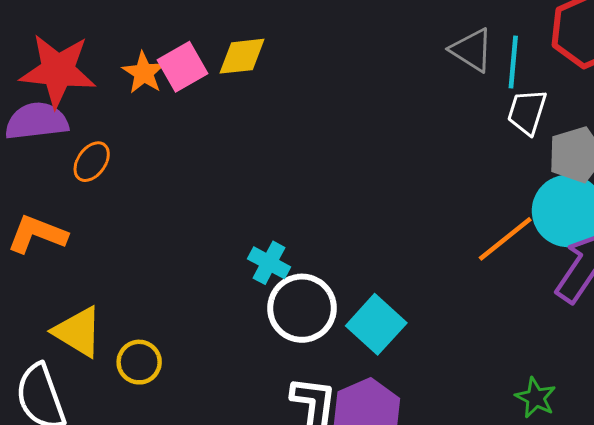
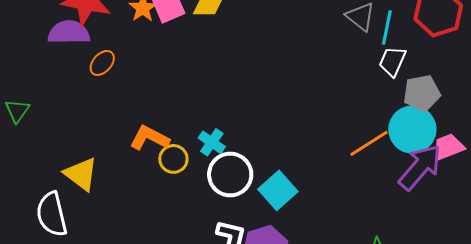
orange L-shape: (37, 234) -> (150, 138), moved
yellow circle: (139, 362) -> (173, 159), moved

